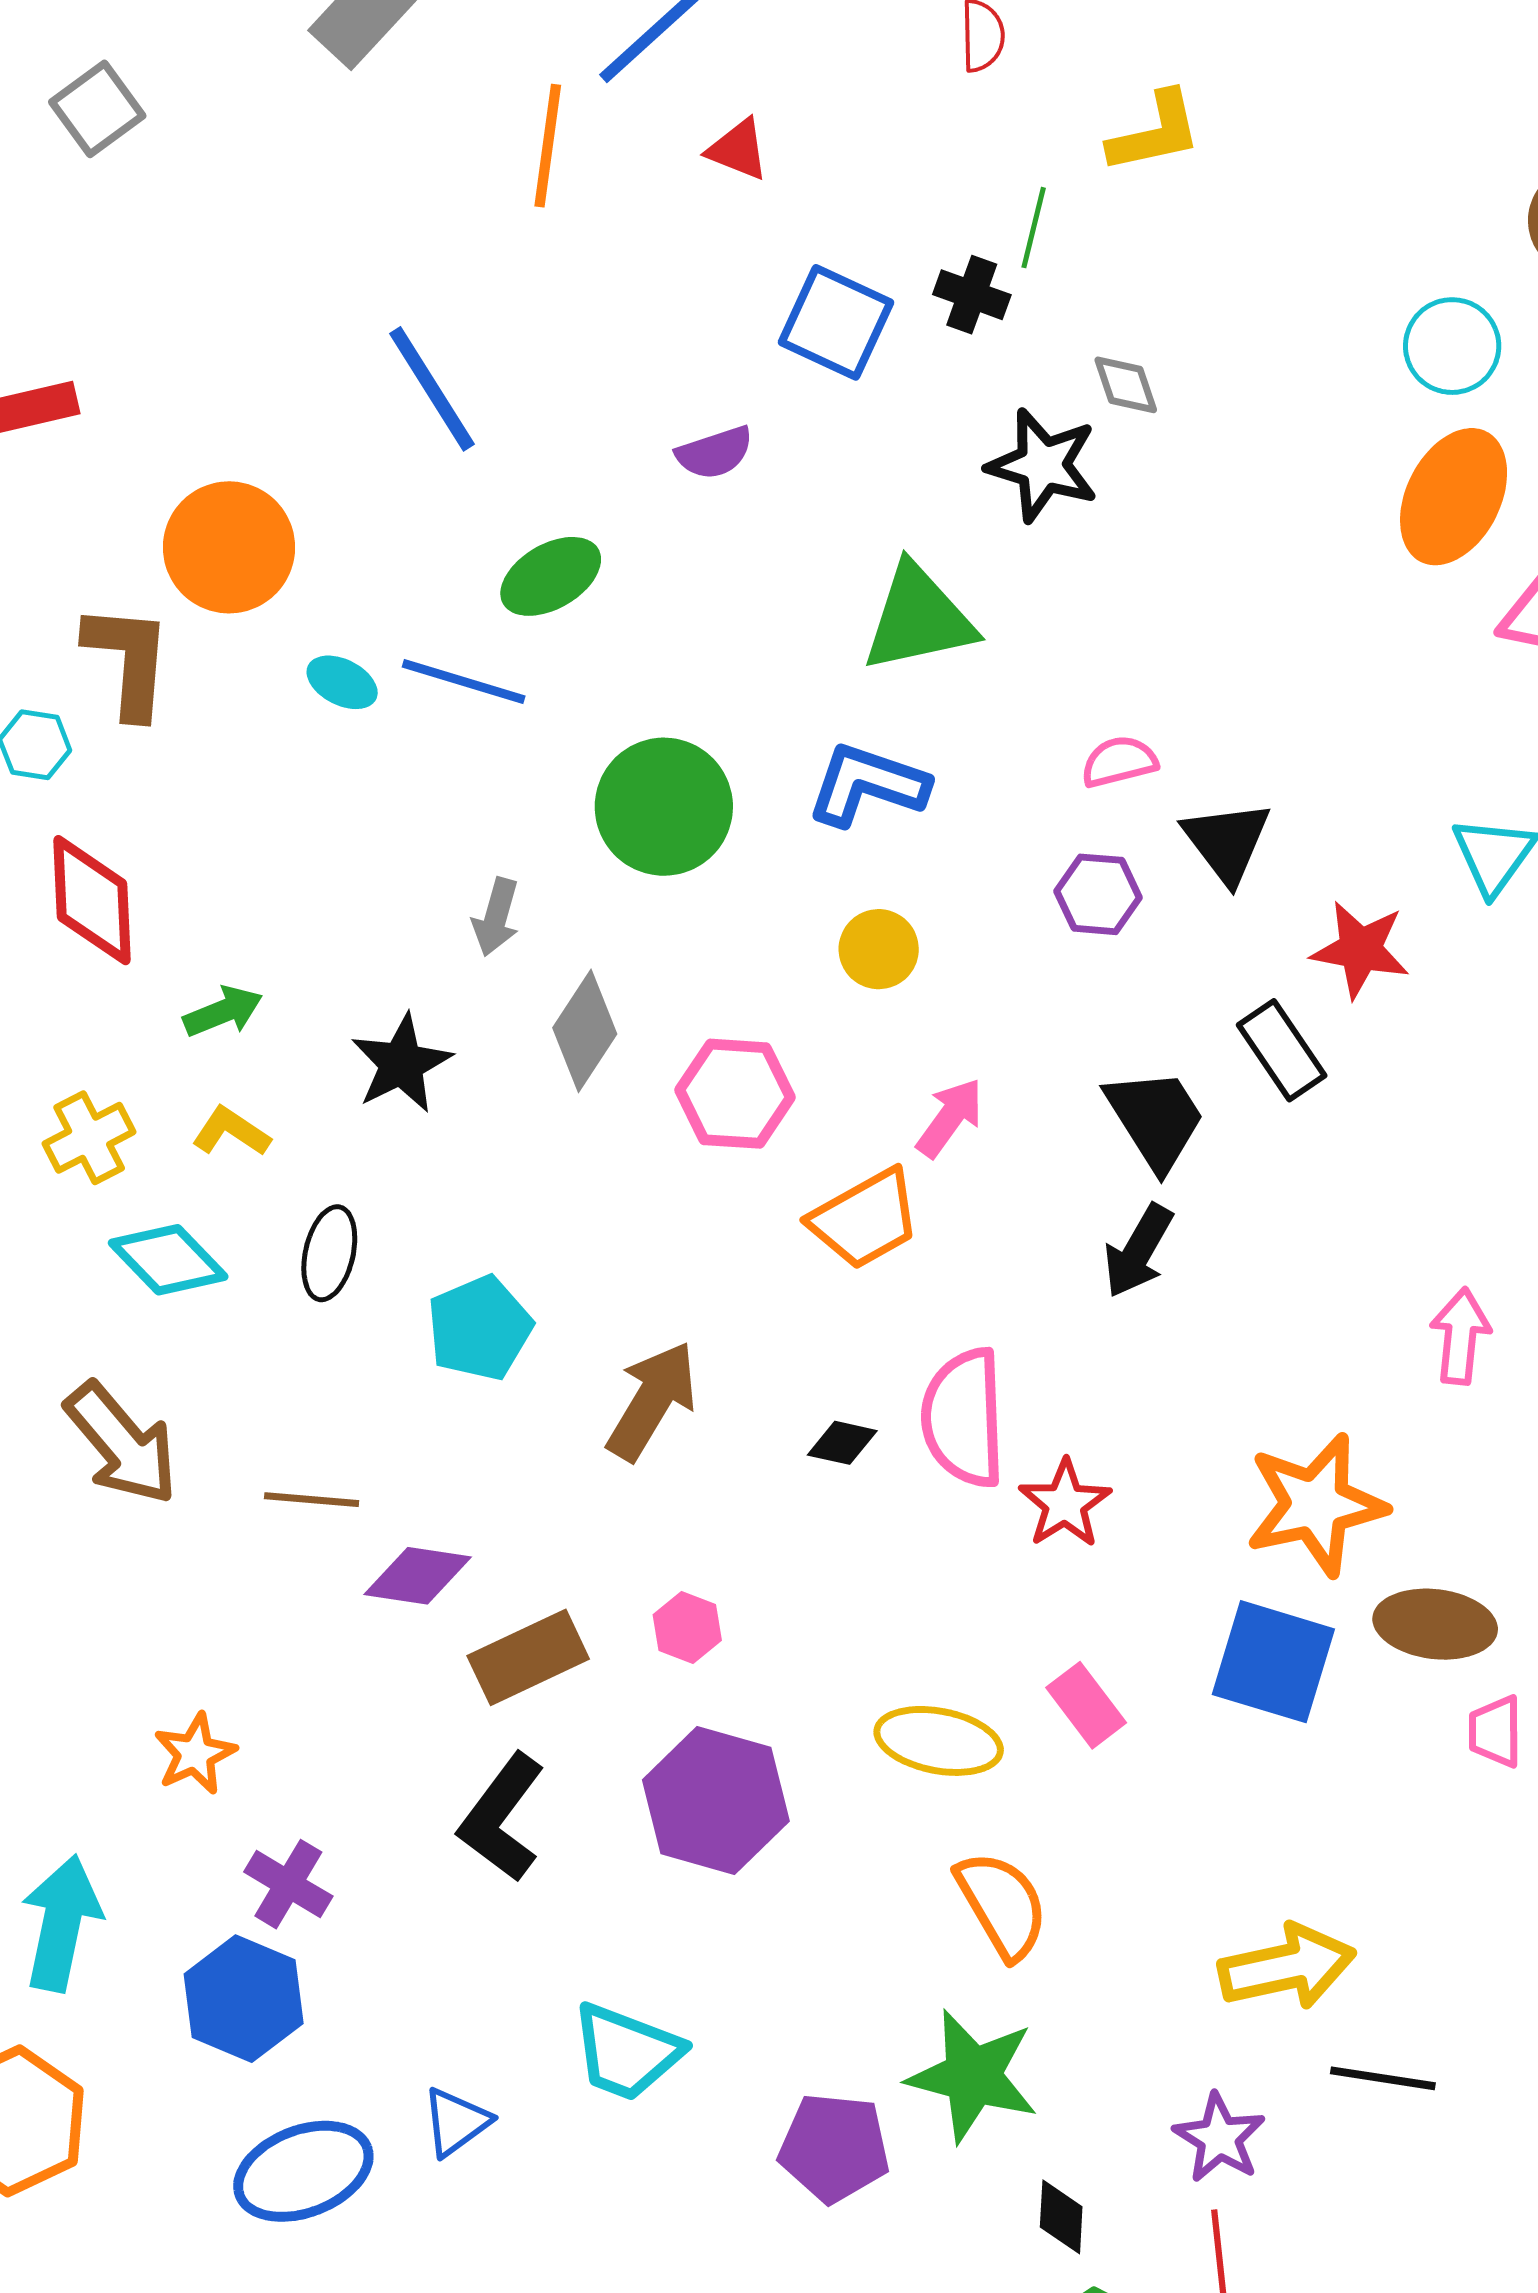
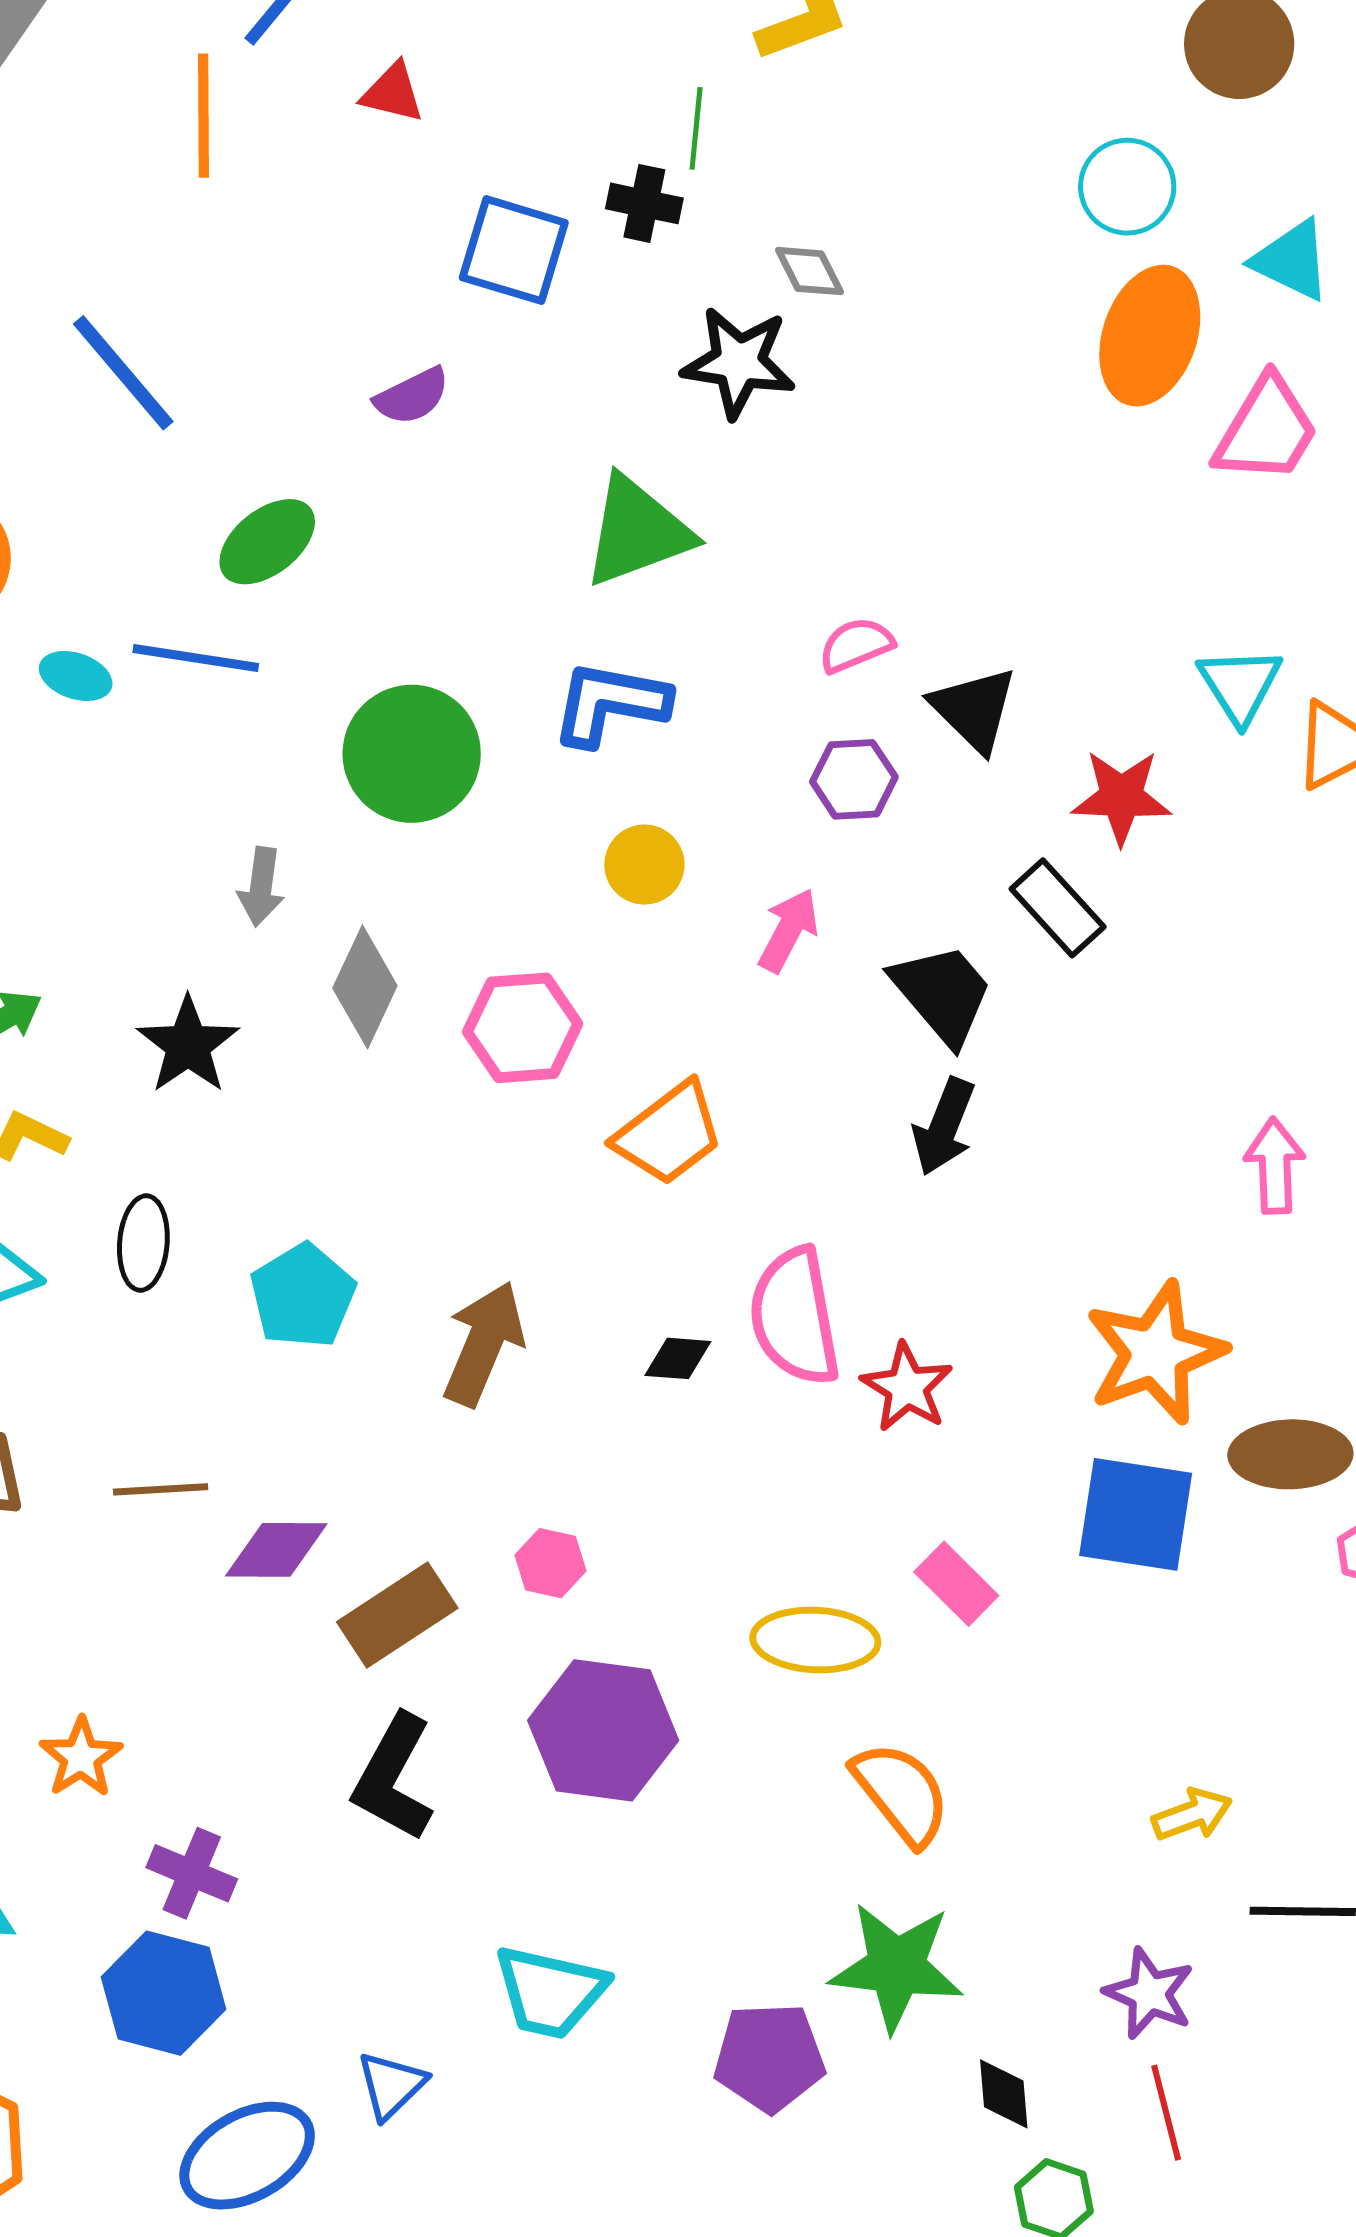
pink arrow: (950, 1118) -> (788, 930), moved
yellow arrow: (1287, 1967) -> (1192, 1815), size x0.6

